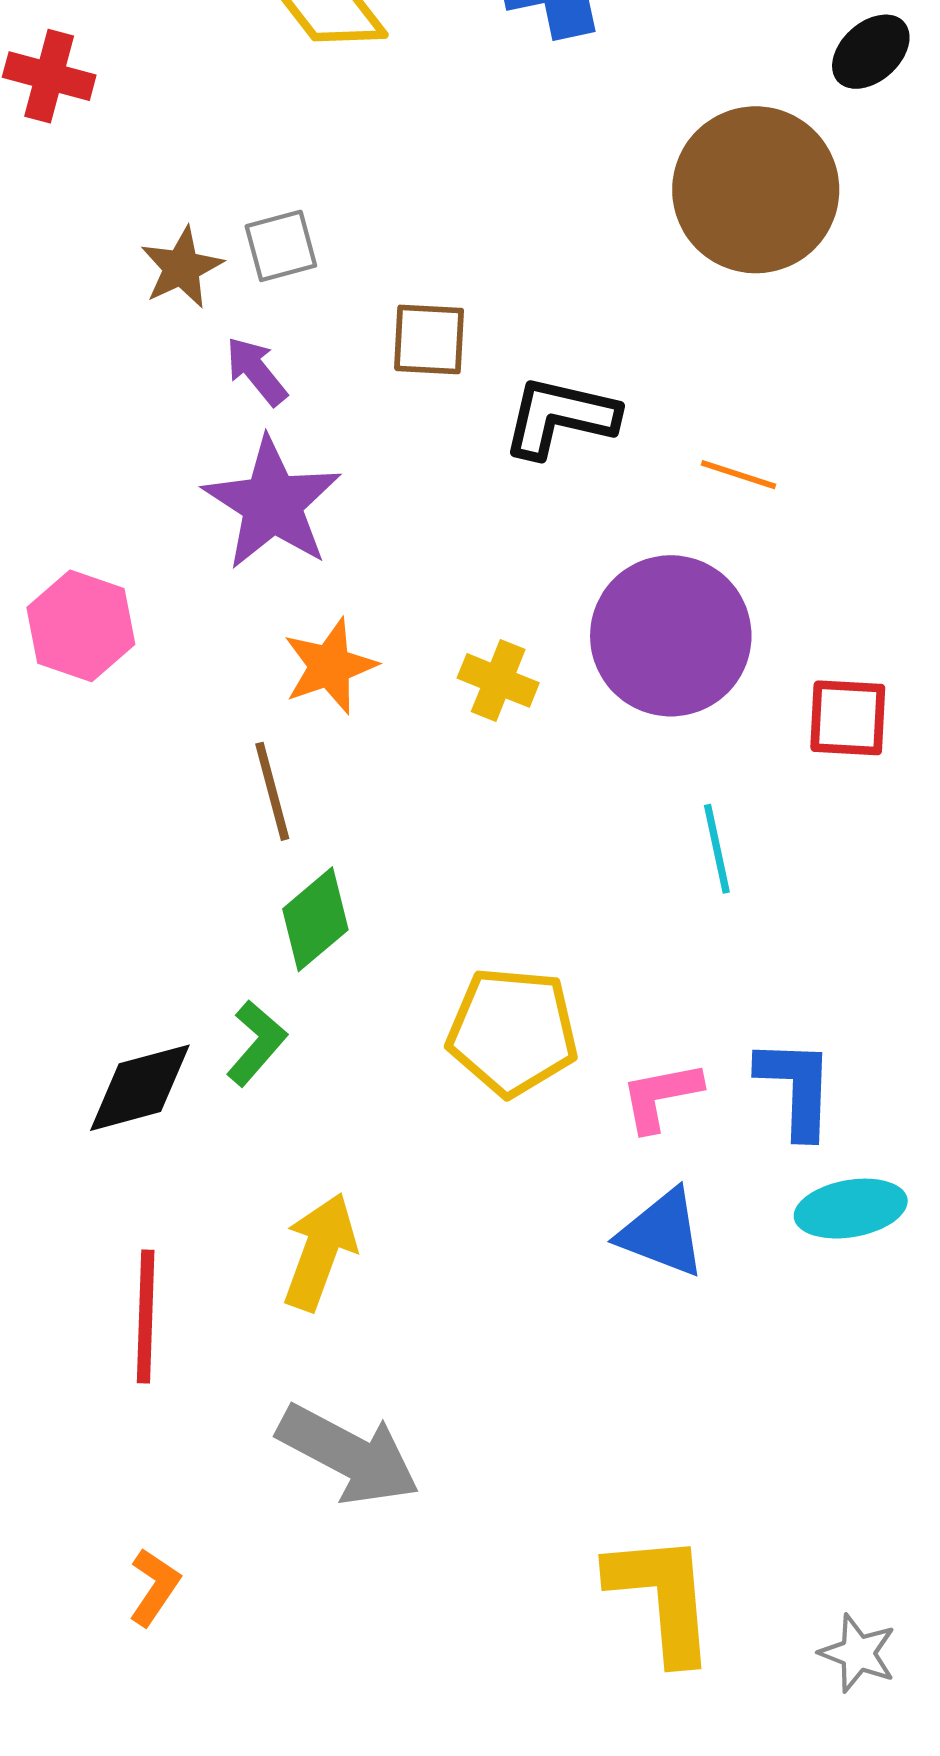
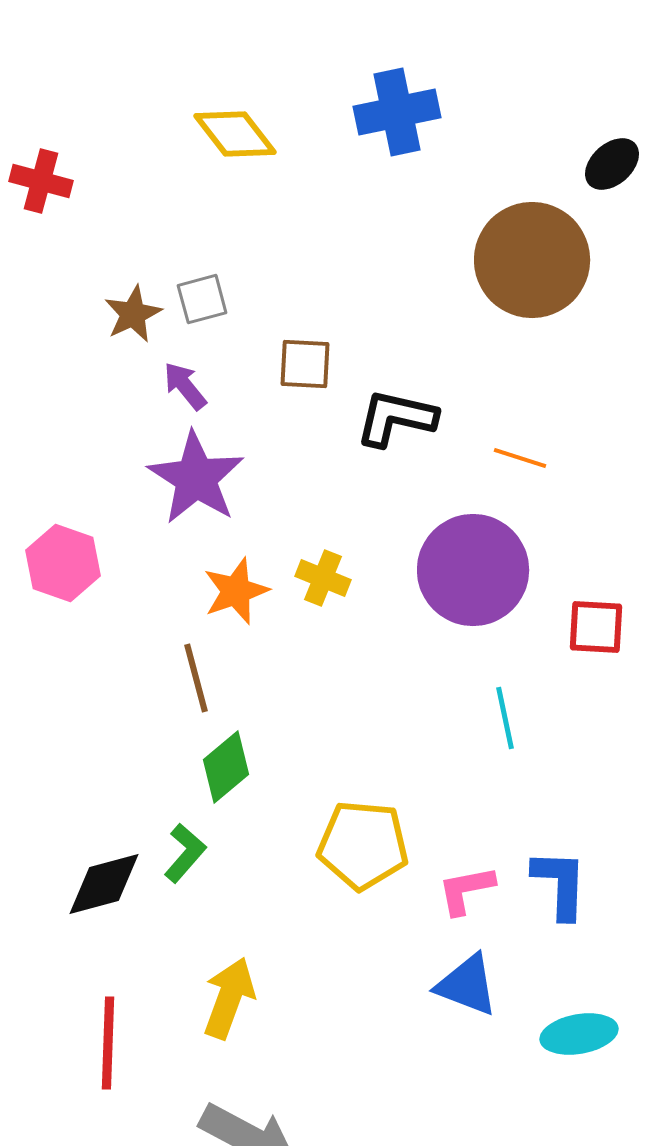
yellow cross: (498, 680) -> (323, 578), moved
cyan ellipse: (851, 1209) -> (579, 1034), moved

